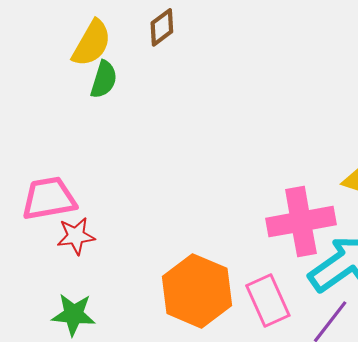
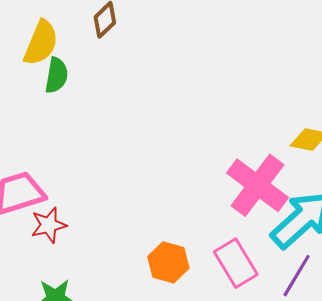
pink cross: (301, 222) -> (258, 185), turned -36
orange hexagon: (197, 291) -> (168, 262), size x0.6

